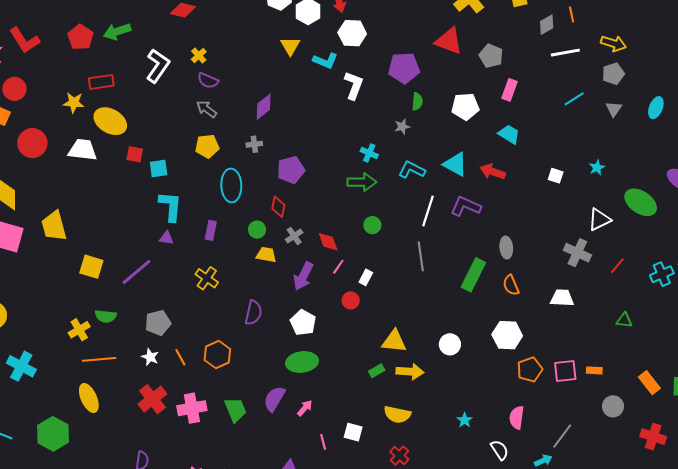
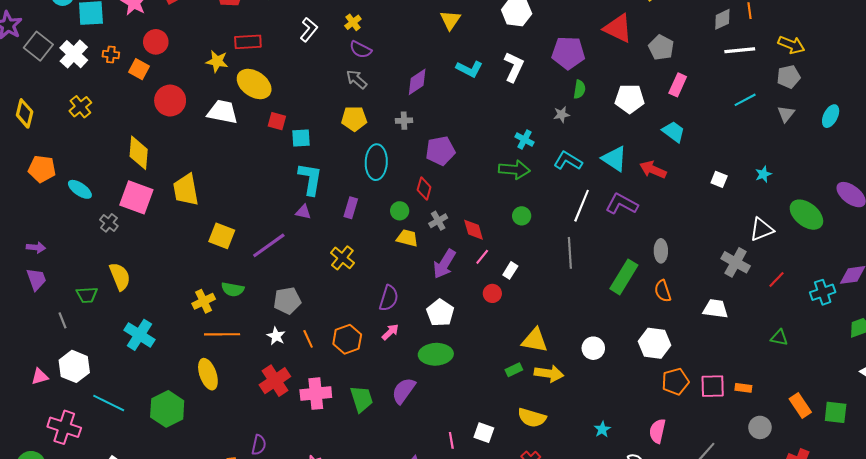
cyan L-shape: (325, 61) -> (469, 69), moved
white L-shape: (158, 66) -> (309, 30), size x0.7
pink arrow: (305, 408) -> (390, 332), moved

